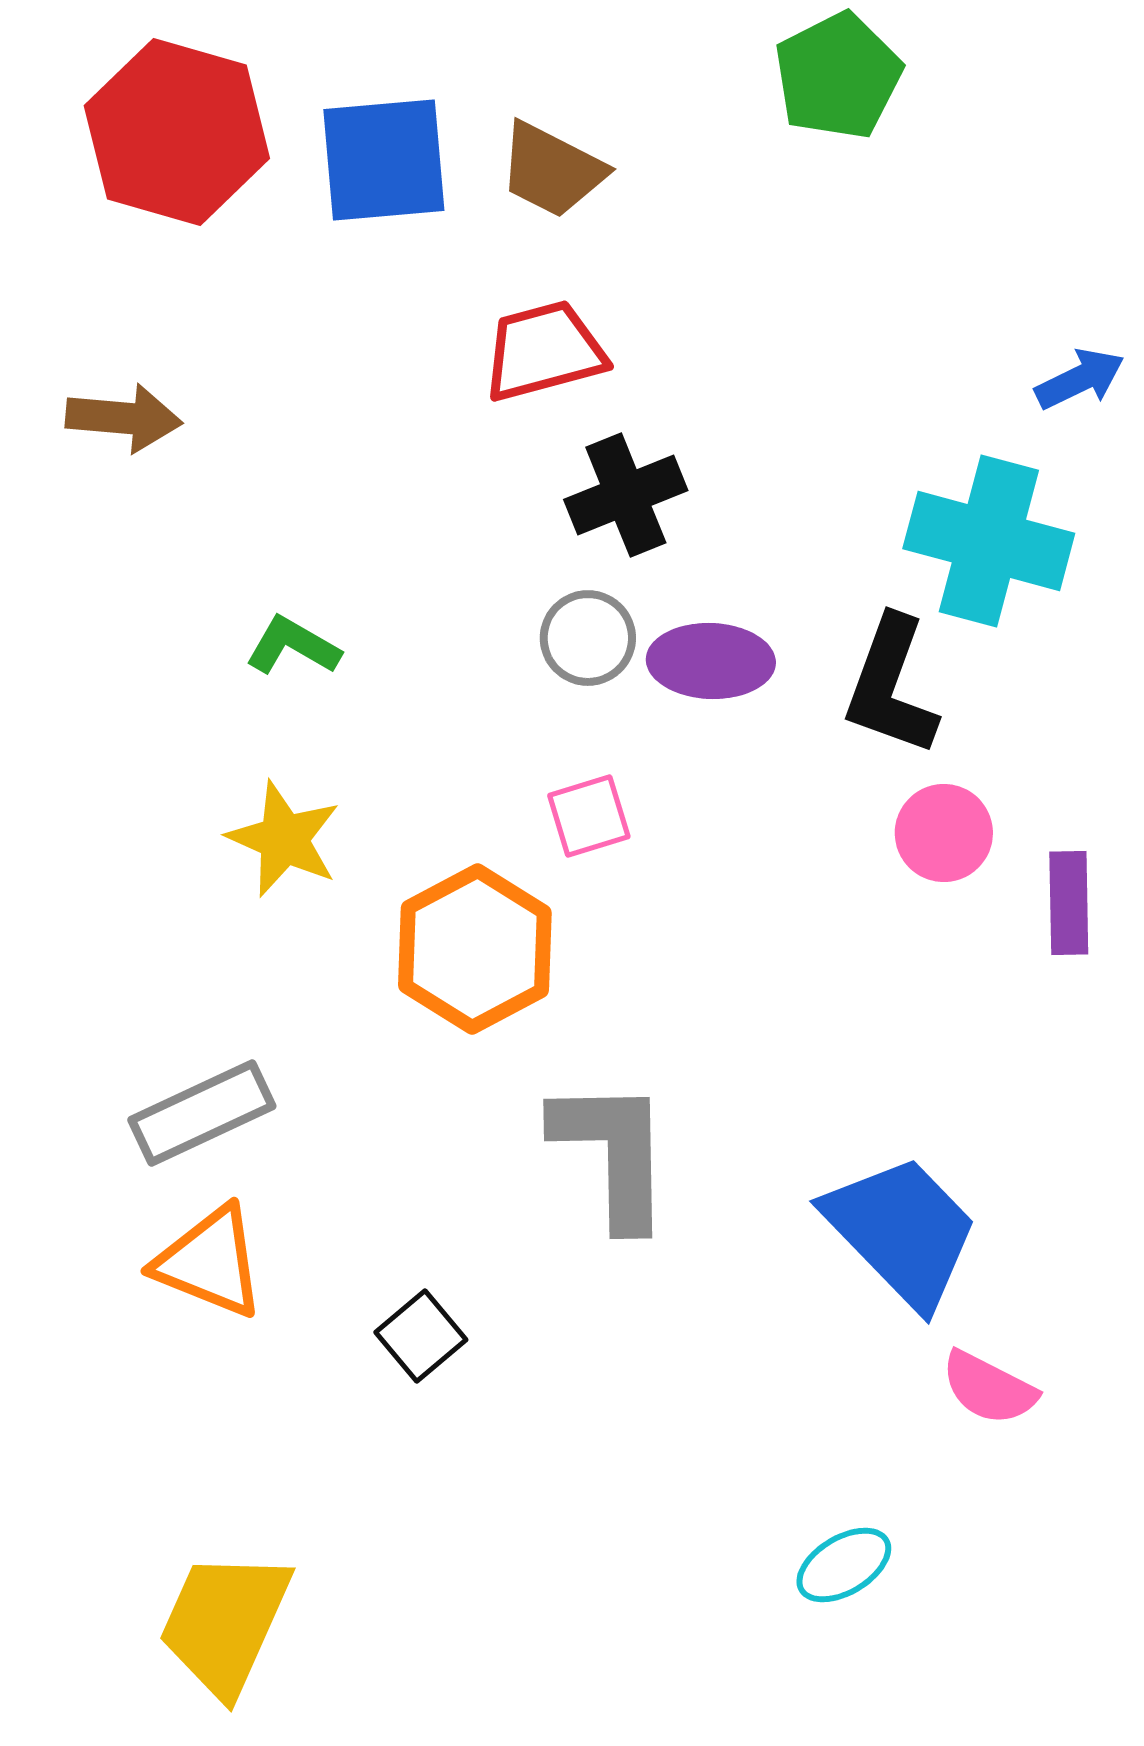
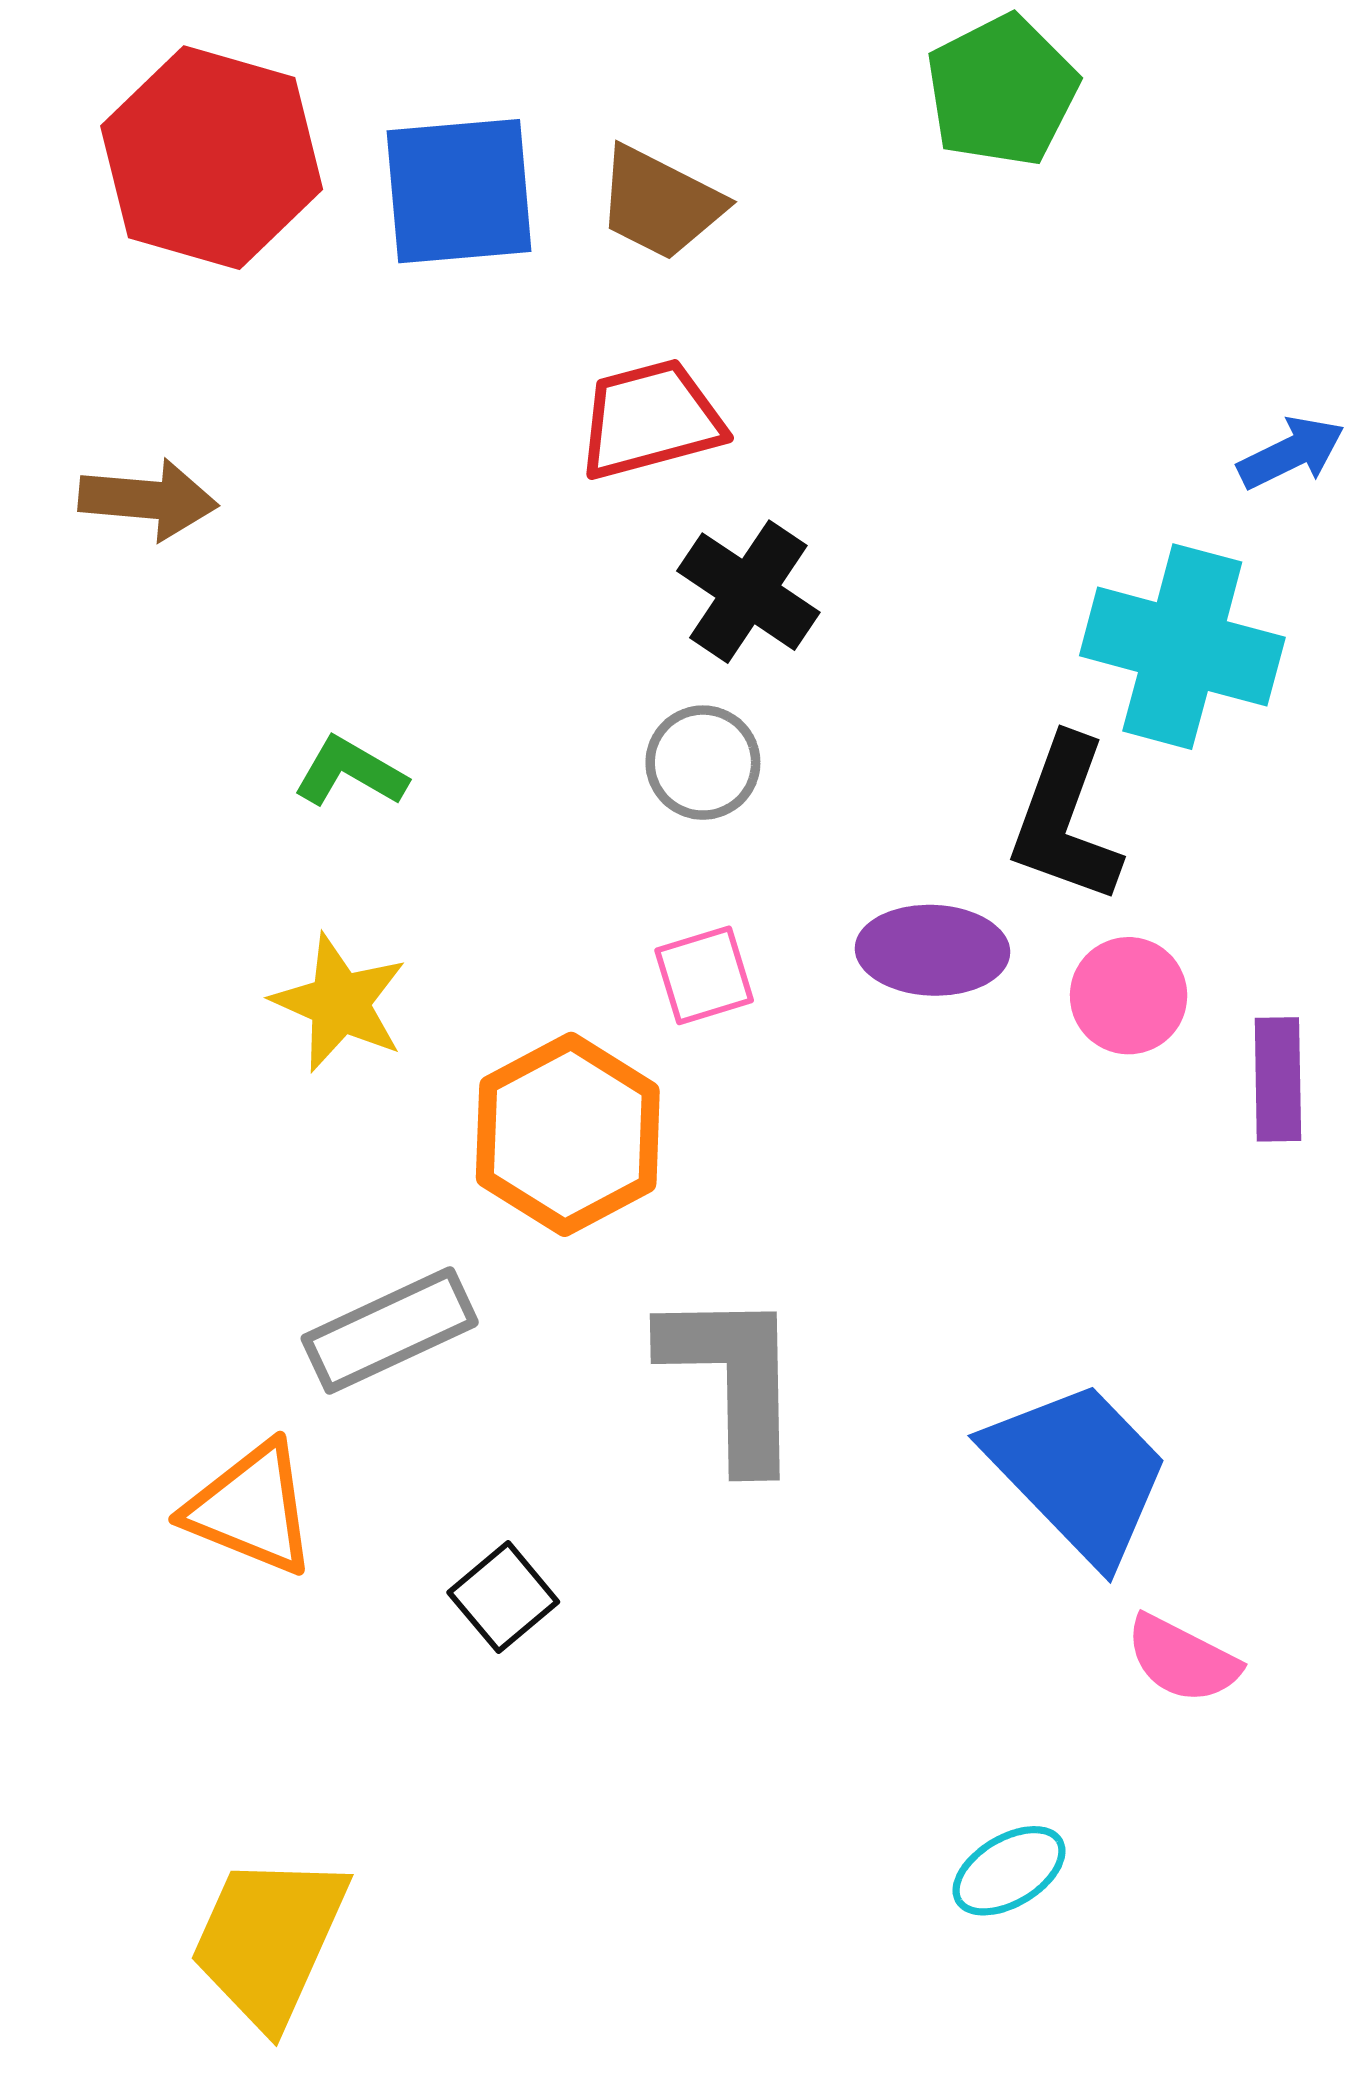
black cross: (626, 495) -> (748, 592), turned -34
purple ellipse: (711, 661) -> (932, 950), moved
gray rectangle: (202, 1113) -> (390, 1330), moved

